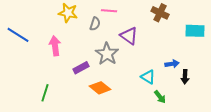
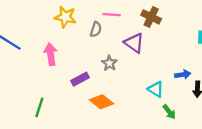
brown cross: (160, 13) -> (151, 17), moved
gray star: (107, 54) -> (109, 63), size x0.6

